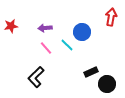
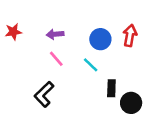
red arrow: (111, 17) -> (130, 35), moved
cyan line: (67, 45) -> (91, 65), moved
black rectangle: (91, 72) -> (111, 88), turned -64

